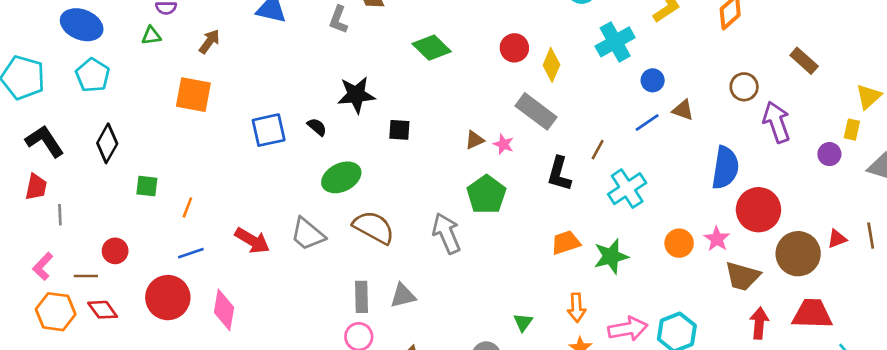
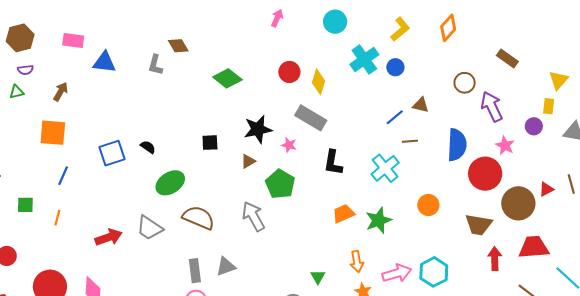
blue circle: (653, 80) -> (395, 67), moved
black star: (356, 95) -> (258, 129), moved
brown triangle: (474, 140) -> (248, 161), moved
brown line: (598, 150) -> (410, 141), moved, turned 63
pink star: (717, 239) -> (505, 145), moved
red arrow: (252, 241) -> (109, 237), turned -44
blue line: (191, 253) -> (63, 176), moved, turned -42

